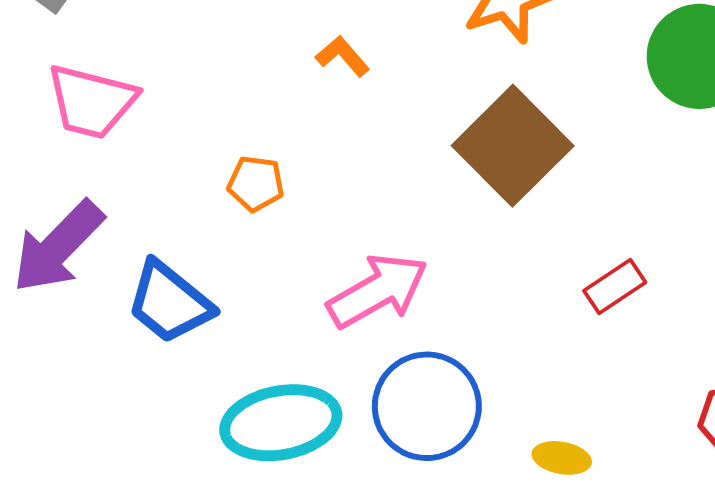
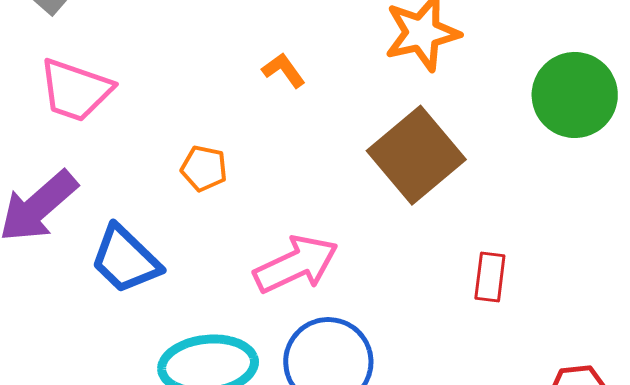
red rectangle: (615, 286) -> (490, 277), turned -54

